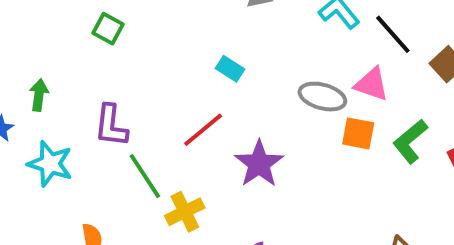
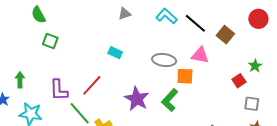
pink triangle: (372, 84) -> (200, 55), moved
red line: (203, 130) -> (92, 85), moved
green L-shape: (410, 141) -> (170, 100), moved

